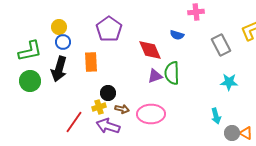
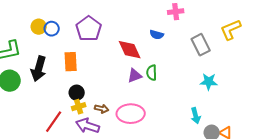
blue circle: (63, 42) -> (52, 29), moved
green semicircle: (172, 73) -> (152, 73), size x0.7
black circle: (108, 93) -> (77, 93), moved

